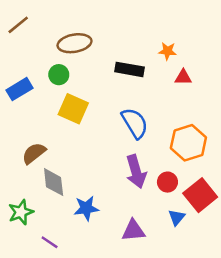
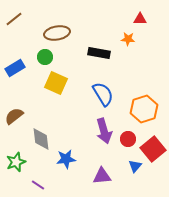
red triangle: (183, 77) -> (140, 19), moved
brown semicircle: (34, 153) -> (14, 116), moved

